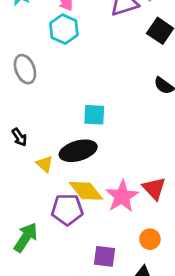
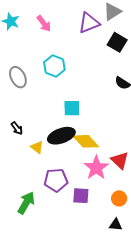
cyan hexagon: (64, 29) -> (54, 66), moved
yellow diamond: (86, 191) -> (86, 141), moved
purple square: (104, 256) -> (81, 196), moved

